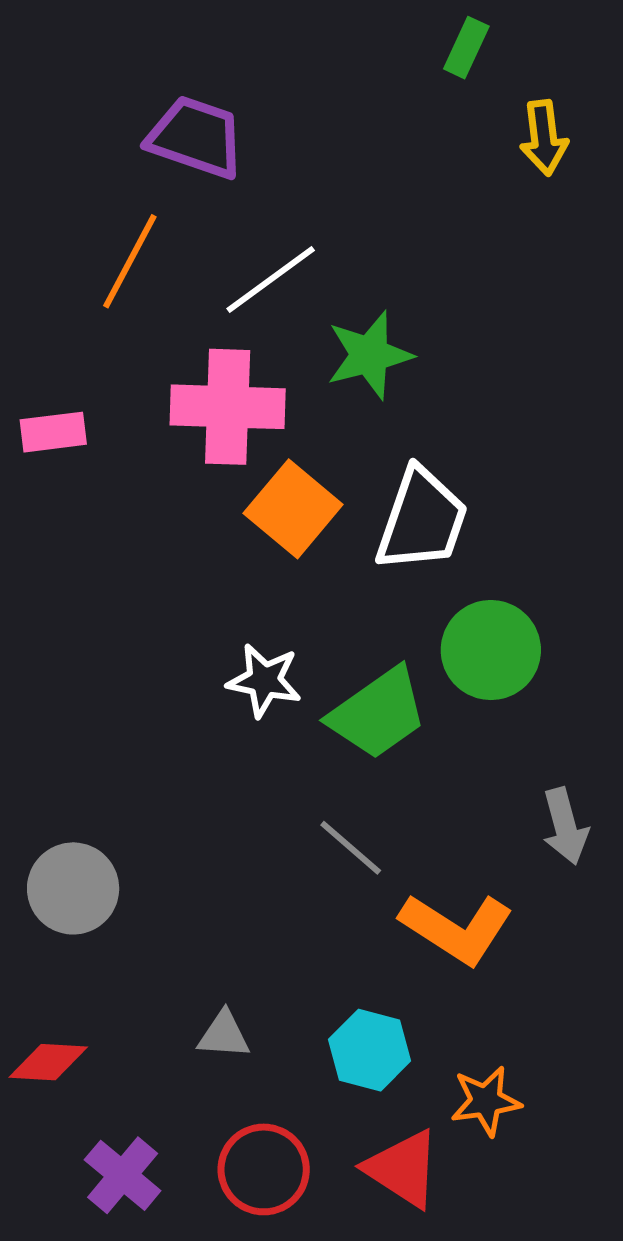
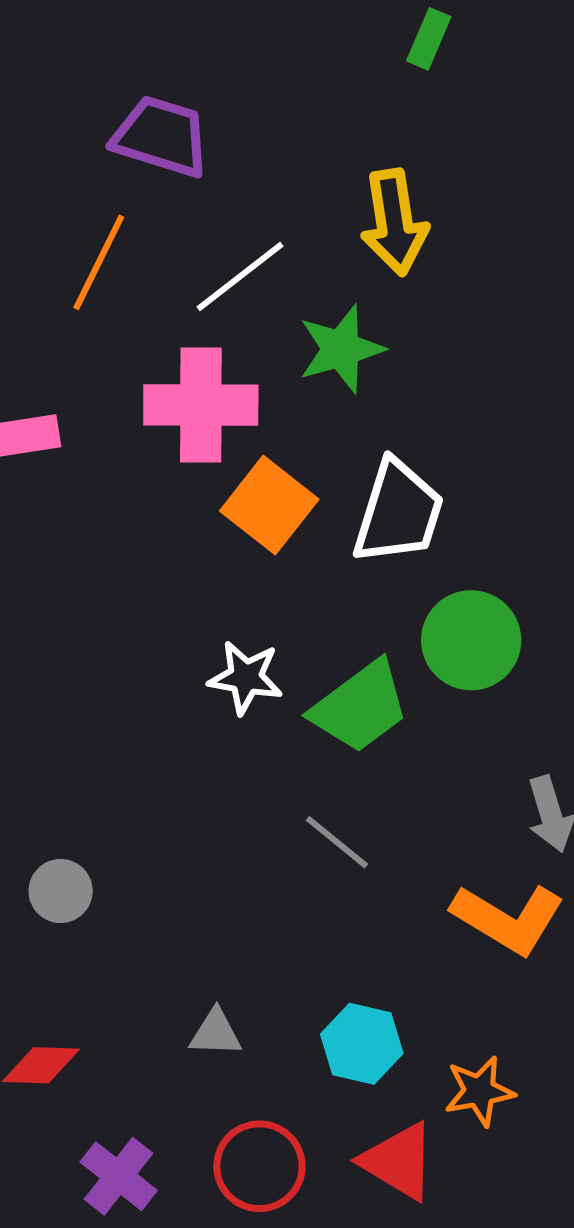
yellow arrow: (544, 138) -> (394, 222), moved, size x1.4
gray circle: (73, 888) -> (61, 891), size x0.7
orange L-shape: (456, 928) -> (508, 919), moved

